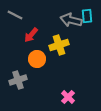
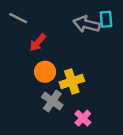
yellow cross: (59, 45) -> (72, 82), moved
gray cross: (18, 80) -> (52, 101), moved, turned -36

